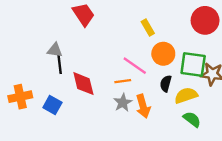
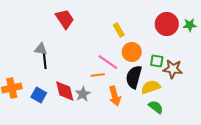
green square: (193, 64) -> (157, 61), size x0.6
red diamond: (83, 84) -> (65, 91), moved
black semicircle: (166, 84) -> (134, 77), size x1.6
gray star: (123, 103) -> (83, 94), moved

